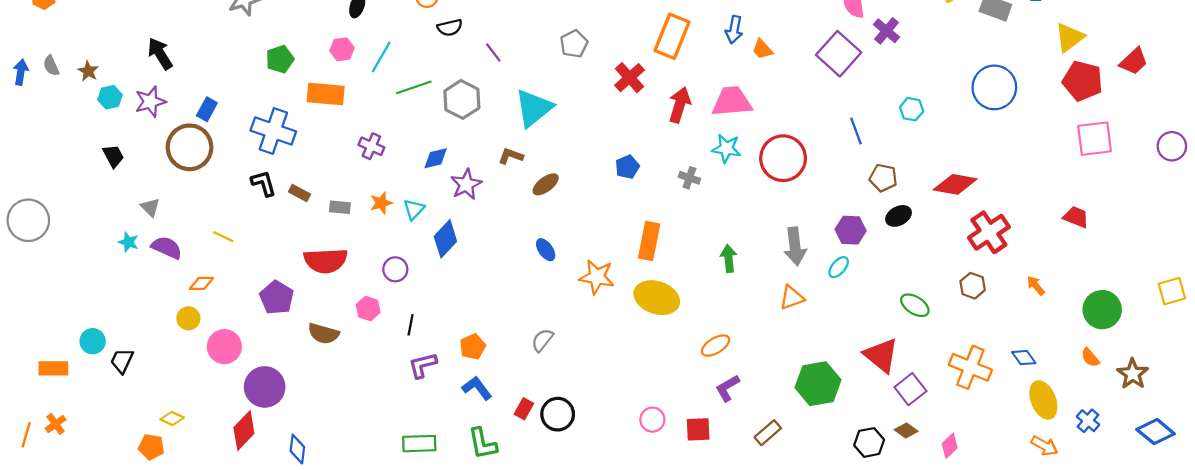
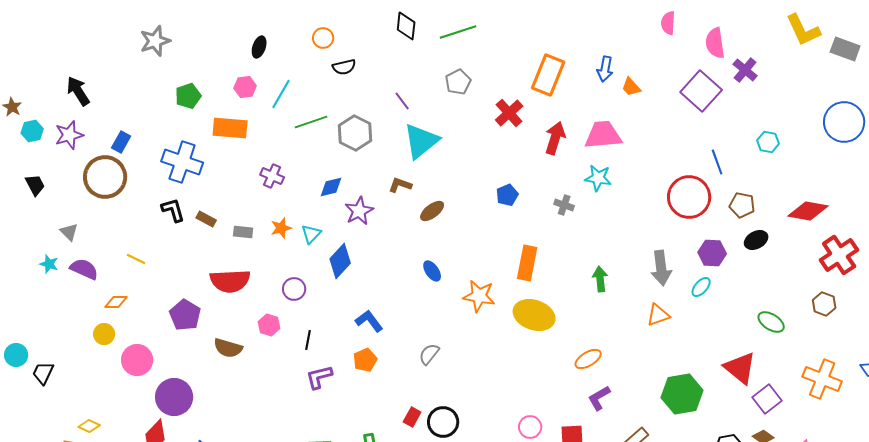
purple line: (493, 53) -> (402, 101), moved
red circle: (783, 158) -> (689, 197), moved
blue L-shape: (477, 388) -> (369, 321), moved

